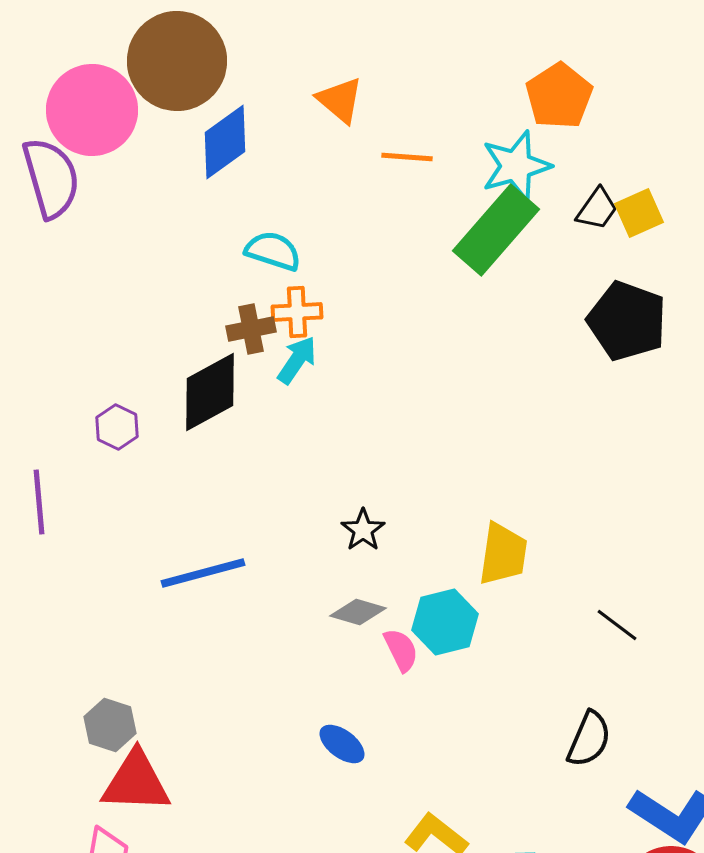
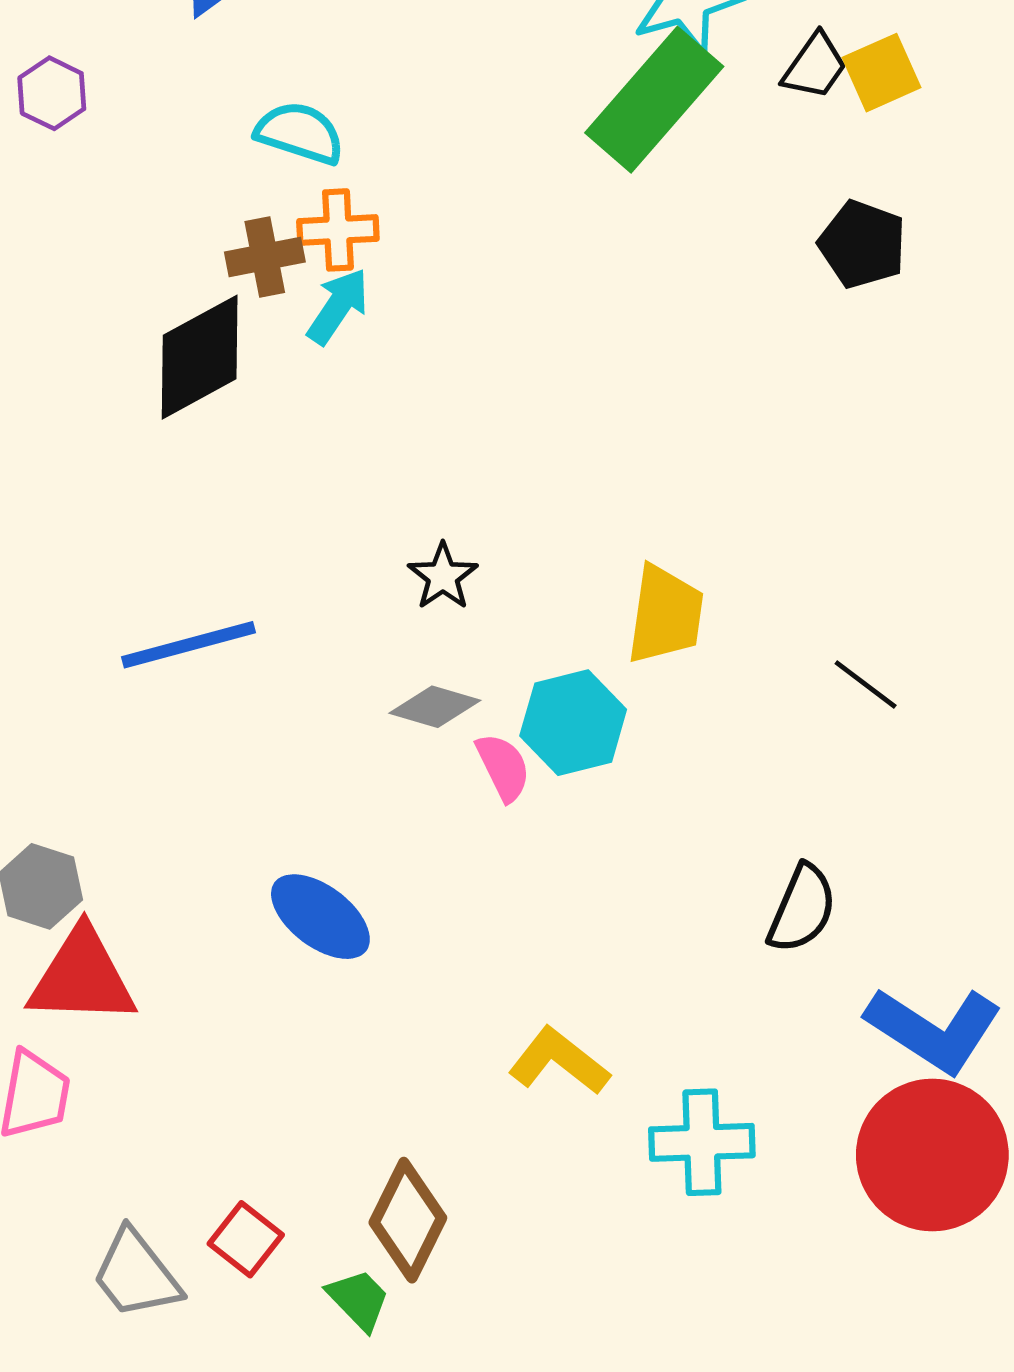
black pentagon: (627, 321) -> (862, 244), size x0.7
purple hexagon: (117, 427) -> (52, 93), moved
black line: (617, 625) -> (866, 685), moved
blue ellipse: (342, 744) -> (320, 917), moved, size x1.4

